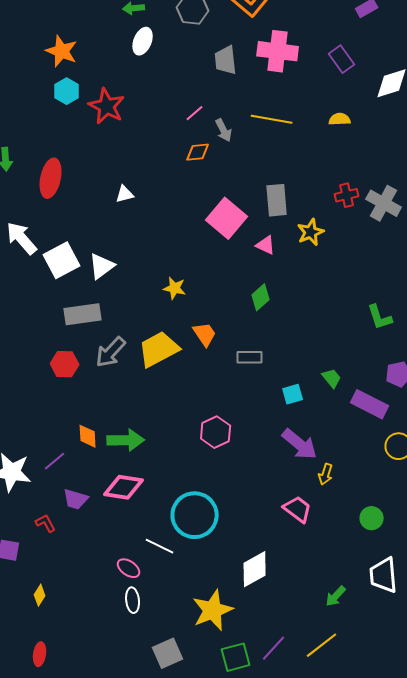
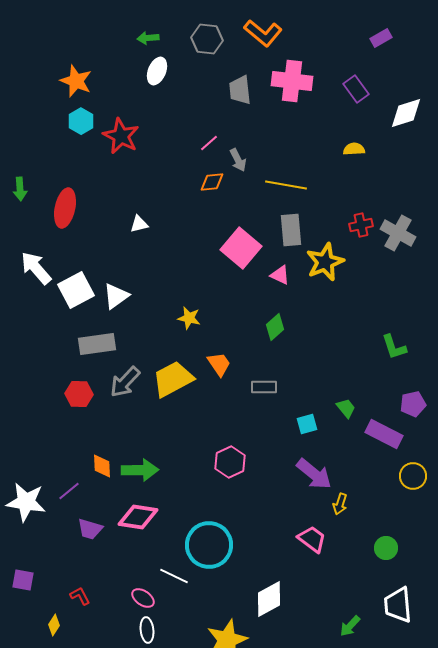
yellow line: (272, 119) -> (286, 185), moved
yellow star: (311, 232) -> (325, 262), size x1.4
red L-shape: (46, 523) -> (80, 596), moved

